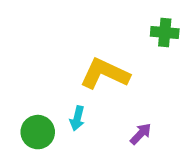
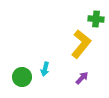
yellow L-shape: (105, 74) -> (81, 44), moved, turned 104

